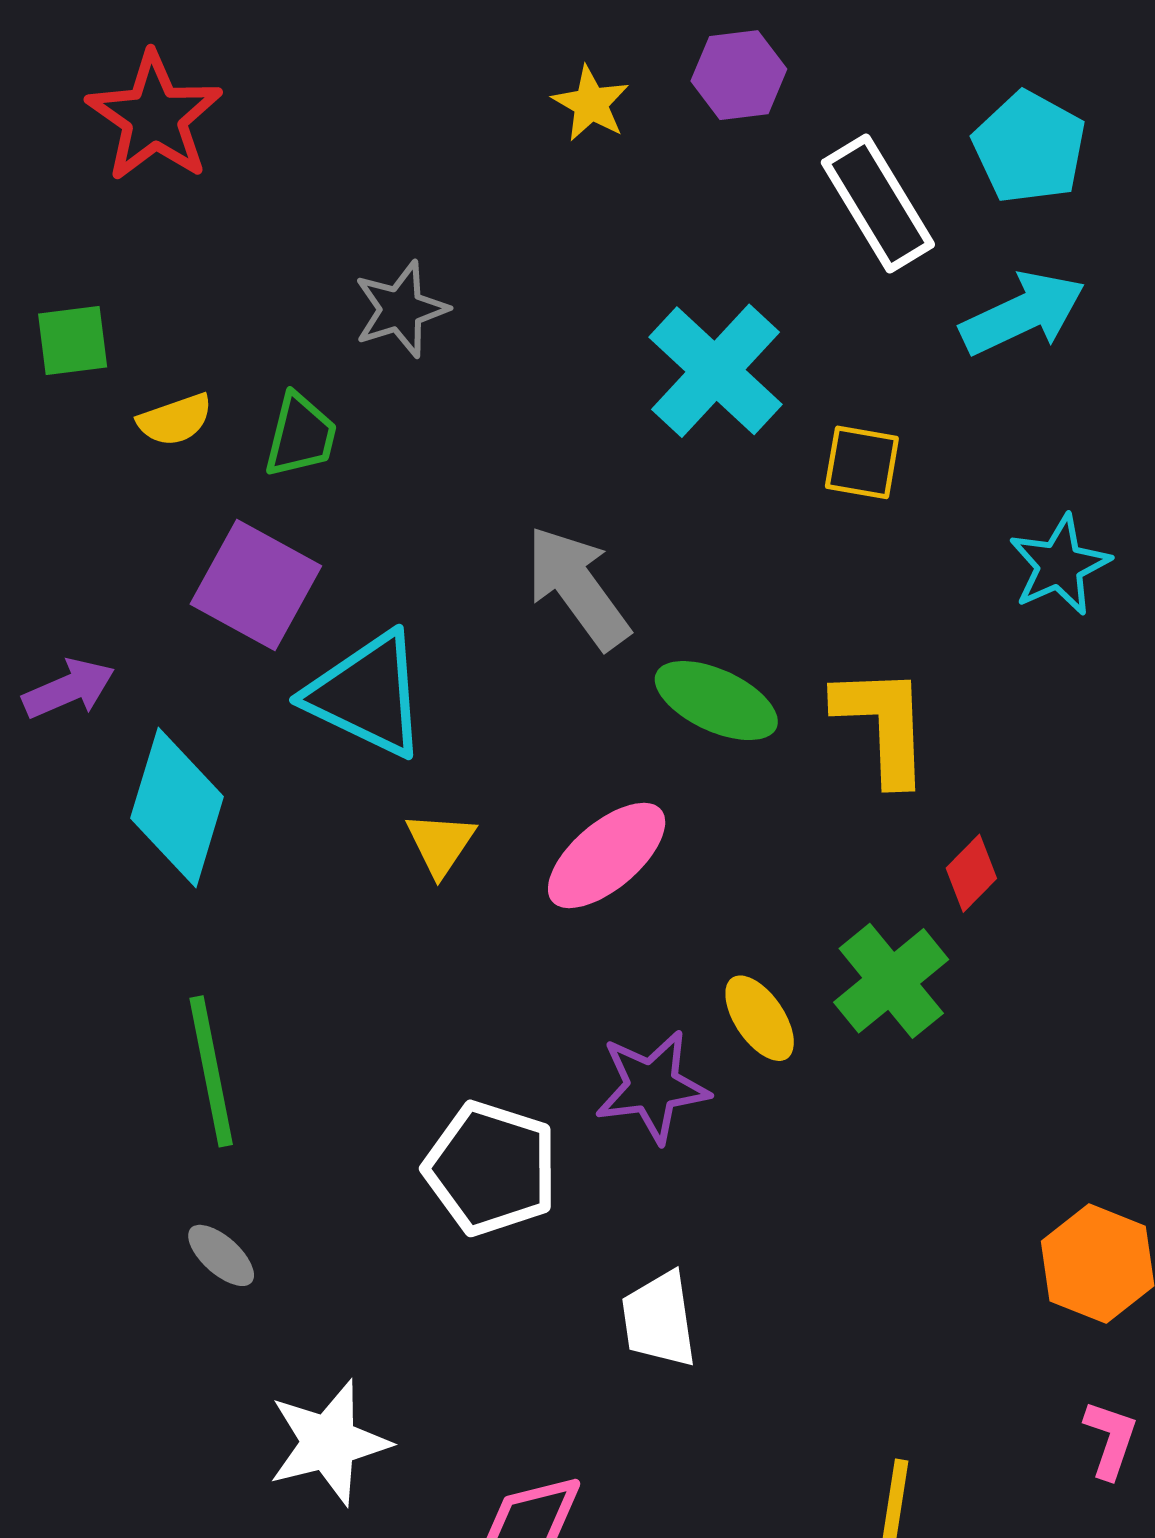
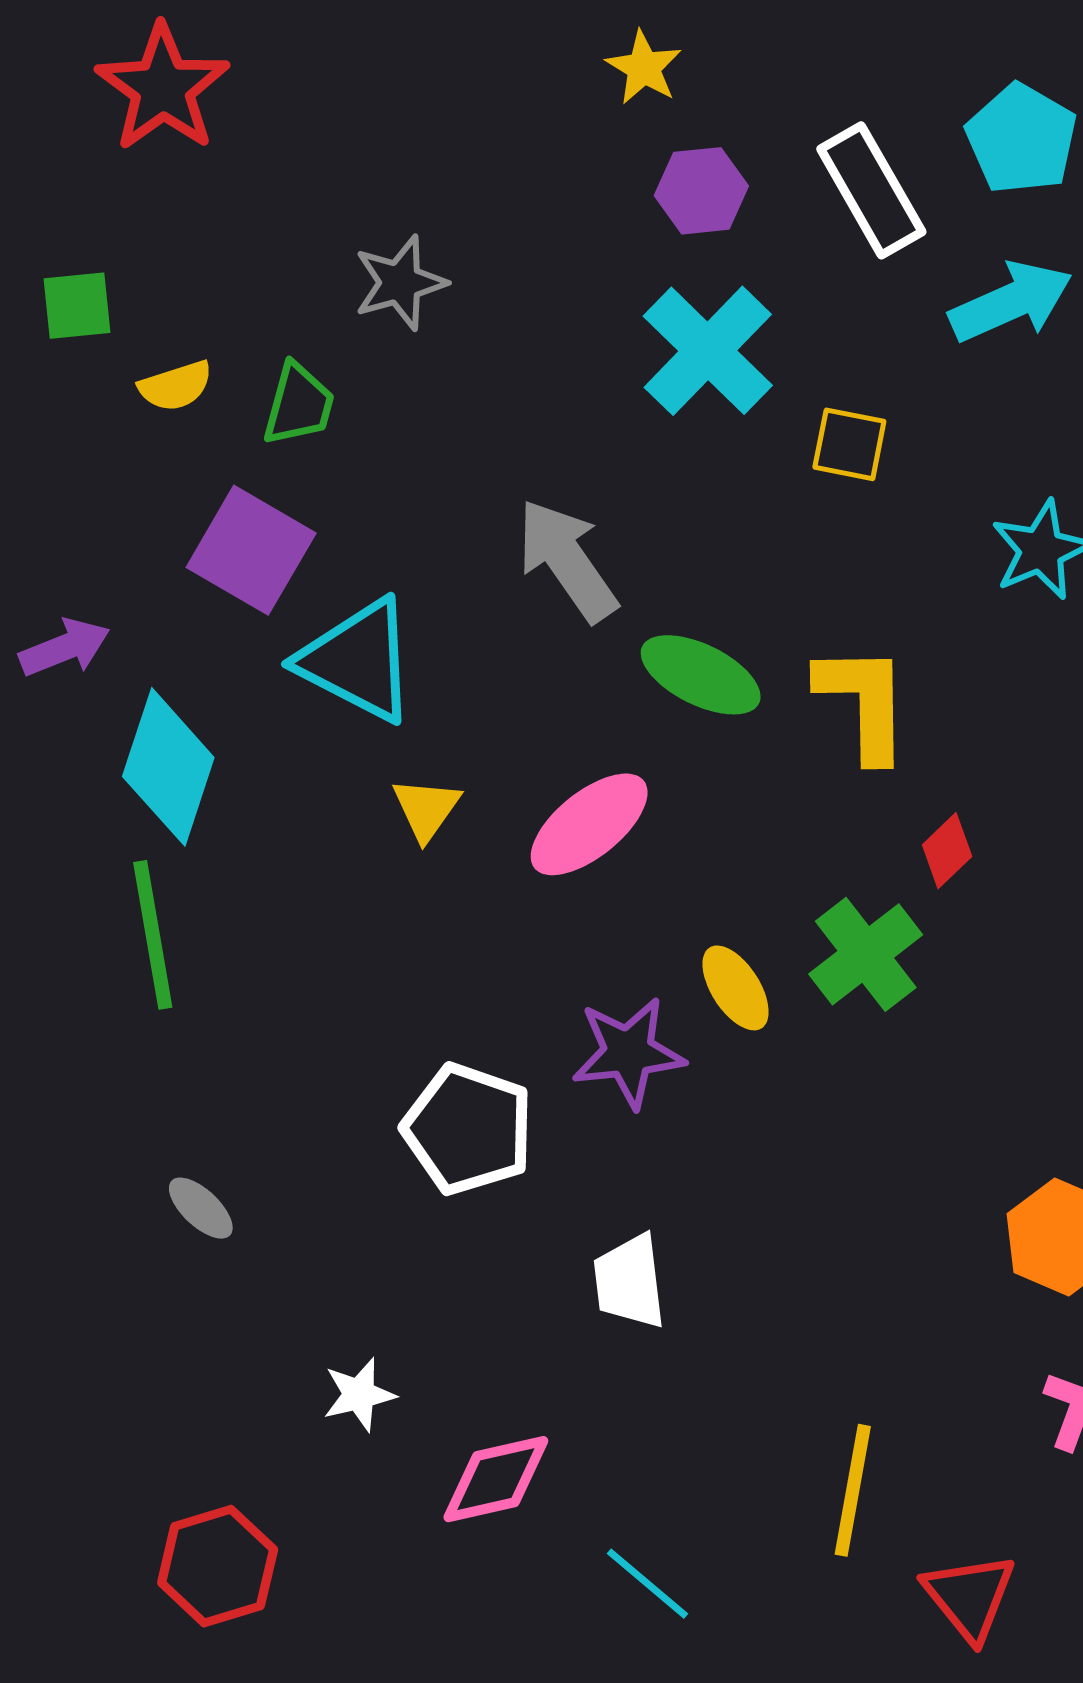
purple hexagon: (739, 75) -> (701, 191), moved
yellow star: (591, 104) -> (644, 68), moved
green line: (211, 1071) -> (153, 935), moved
white star: (329, 1442) -> (359, 1395), moved, size x0.6

